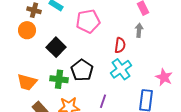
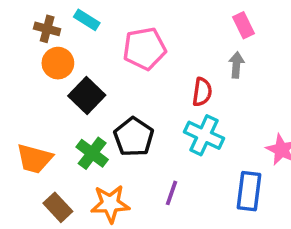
orange circle: (27, 30) -> (58, 63), moved
cyan cross: (121, 69) -> (204, 135), turned -30
green cross: (59, 79) -> (92, 153), turned 30

